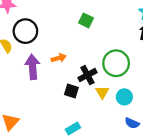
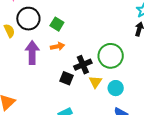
green square: (86, 20) -> (57, 24), moved

